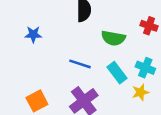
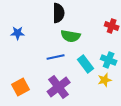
green semicircle: (113, 38) -> (71, 36), moved
blue line: (80, 64) -> (56, 57), turned -30

